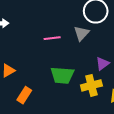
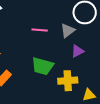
purple triangle: (102, 64) -> (77, 51), moved

